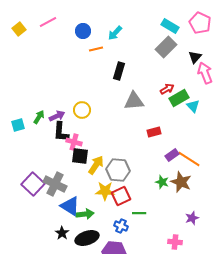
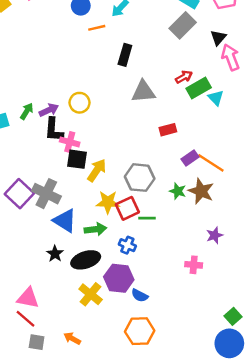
gray hexagon: (118, 170) -> (140, 178), moved
green line: (139, 213) -> (147, 218), moved
green arrow: (85, 214) -> (95, 229), moved

